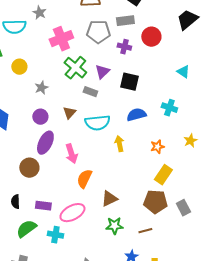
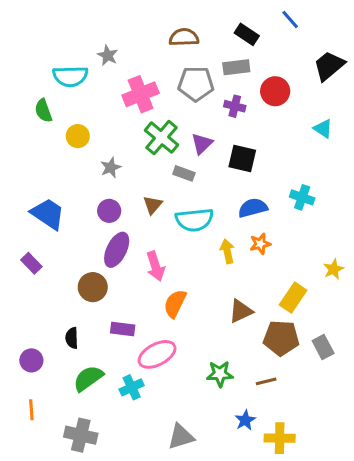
cyan triangle: (183, 72) -> (323, 129), moved
yellow star: (190, 141) -> (333, 269), moved
orange star: (157, 147) -> (260, 244), moved
brown triangle: (109, 199) -> (241, 311), moved
purple rectangle: (43, 206) -> (123, 329), moved
cyan cross: (55, 235) -> (132, 387), turned -35

